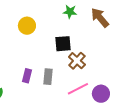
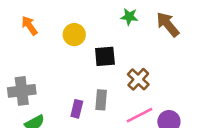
black square: (63, 44) -> (105, 56), moved
purple rectangle: (27, 76) -> (77, 109), moved

